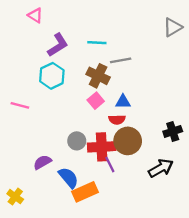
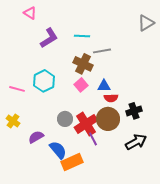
cyan hexagon: (52, 76) -> (44, 81), moved
red semicircle: (117, 120) -> (111, 98), moved
black cross: (173, 131) -> (134, 111), moved
red cross: (102, 147) -> (86, 124), turned -30
yellow cross: (15, 197) -> (13, 121), moved

